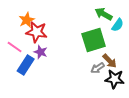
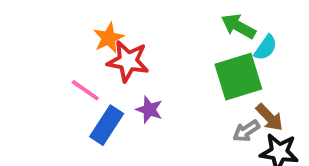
green arrow: (104, 14) -> (238, 26), moved
cyan semicircle: (118, 25) -> (266, 48), moved
purple star: (41, 52) -> (149, 110), moved

